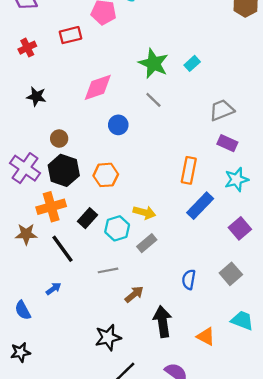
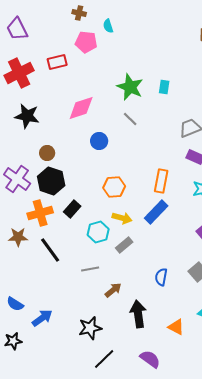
red cross: (27, 48) -> (19, 73), size x1.8
cyan rectangle: (192, 63) -> (164, 87), turned -40
black star: (36, 96) -> (27, 116), size x1.4
orange hexagon: (106, 175) -> (114, 187), moved
blue rectangle: (200, 206) -> (156, 212), moved
black rectangle: (88, 218) -> (72, 209), moved
blue arrow: (53, 289) -> (42, 318), moved, size x1.5
blue semicircle: (23, 310) -> (15, 304), turned -30

